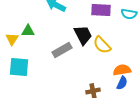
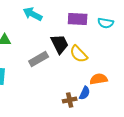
blue semicircle: (122, 83) -> (85, 93), moved

